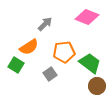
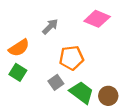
orange semicircle: (29, 47) -> (19, 48), moved
green trapezoid: (90, 63) -> (81, 92), moved

